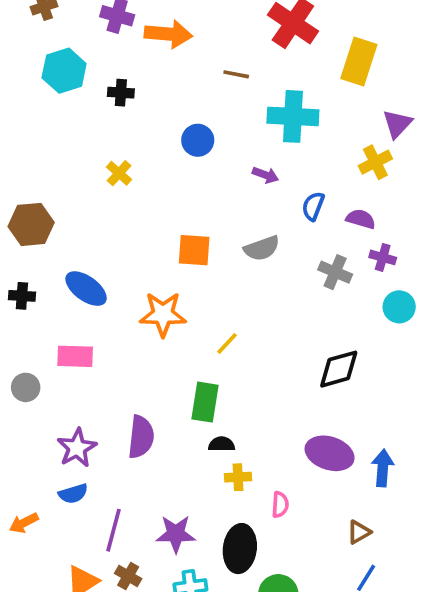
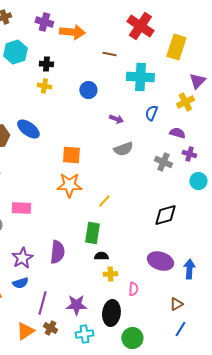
yellow cross: (119, 173) -> (44, 86), moved, turned -32
purple arrow: (265, 175) -> (116, 119), moved
blue semicircle: (313, 206) -> (151, 113), moved
orange square: (194, 250) -> (71, 155), moved
blue ellipse: (86, 289) -> (28, 129), moved

